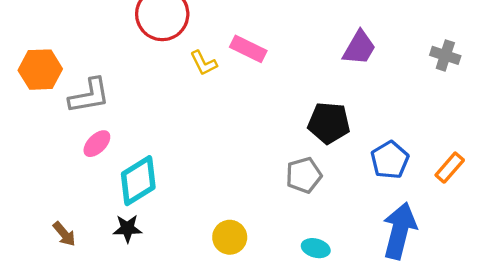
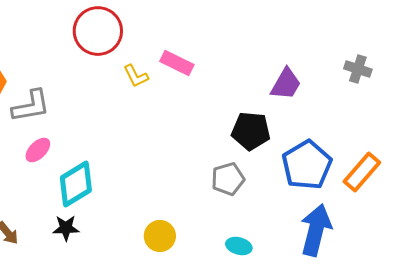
purple trapezoid: (359, 48) -> (286, 84), moved
blue pentagon: (390, 160) -> (307, 165), size x1.4
orange rectangle: (450, 168) -> (362, 172), size x1.4

